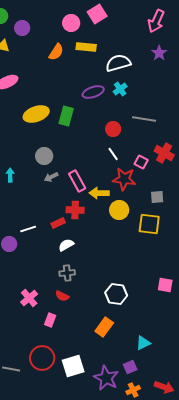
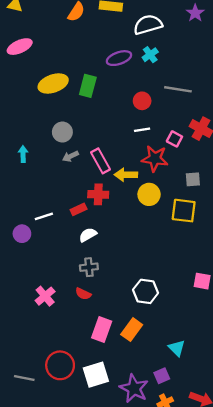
white line: (113, 154) -> (142, 130), turned -64
pink rectangle: (50, 320) -> (102, 330), moved, size x1.5
cyan triangle: (143, 343) -> (177, 348), turned -49

